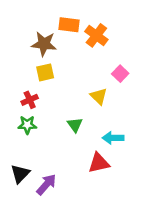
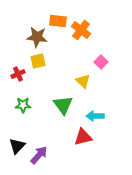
red cross: (30, 100) -> (18, 74), moved
green triangle: (75, 125) -> (63, 105), size x1.5

